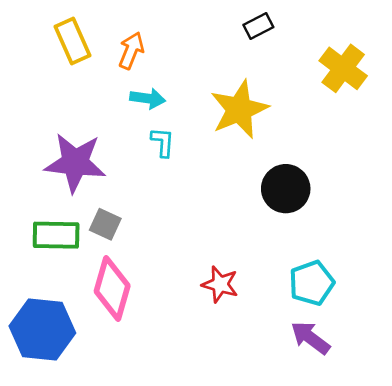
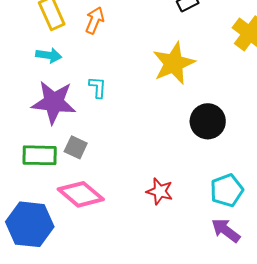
cyan arrow: (148, 98) -> (49, 55), moved
cyan L-shape: (163, 142) -> (98, 87), moved
pink diamond: (112, 288) -> (81, 194), turned -66

